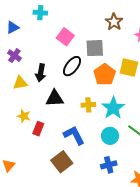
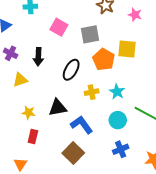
black ellipse: (72, 66) -> (71, 70), moved
black arrow: (41, 73) -> (38, 57), moved
black triangle: (55, 98) -> (58, 108), moved
cyan star: (113, 108) -> (117, 92), size x0.7
red rectangle: (38, 129) -> (33, 137), moved

